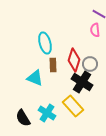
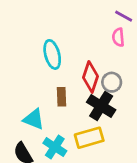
brown rectangle: (53, 65) -> (61, 97), moved
cyan triangle: (35, 78) -> (34, 119), moved
yellow rectangle: (73, 106) -> (89, 138), turned -65

